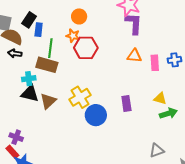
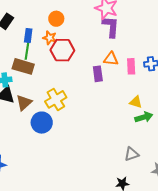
blue rectangle: (39, 30) -> (28, 36), moved
purple rectangle: (126, 103) -> (98, 74), moved
blue circle: (96, 115) -> (42, 123), moved

